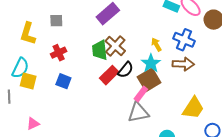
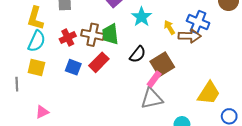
brown cross: (115, 46) -> (93, 35), moved, turned -30
cyan star: (151, 63) -> (141, 17), moved
brown arrow: (183, 64) -> (190, 36), moved
cyan semicircle: (20, 68) -> (37, 41), moved
red rectangle: (109, 75) -> (99, 62), moved

